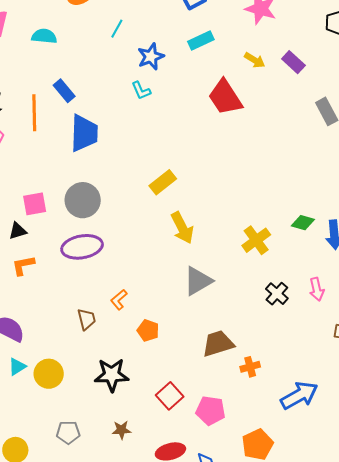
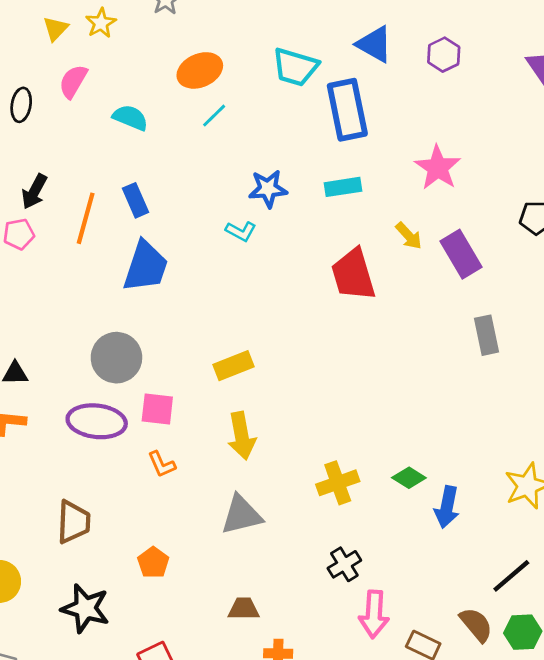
cyan line: (117, 29) -> (214, 116), moved
purple rectangle: (293, 62) -> (461, 254), size x1.4
cyan L-shape: (141, 91) -> (241, 231), turned -55
pink square: (35, 204) -> (157, 409), moved
pink arrow: (317, 289) -> (374, 614), moved, size x1.4
orange L-shape: (119, 300) -> (162, 464), moved, turned -90
brown trapezoid: (86, 319) -> (74, 522), size x1.4
brown trapezoid: (218, 344) -> (244, 609), size x0.7

